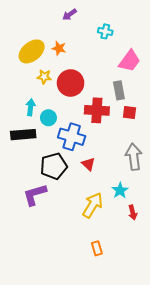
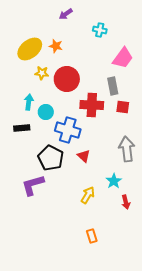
black rectangle: (23, 135) -> (22, 128), size x0.7
black pentagon: (54, 166) -> (51, 158), turned -30
yellow arrow: (93, 205) -> (88, 195), size x0.7

